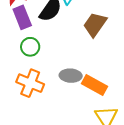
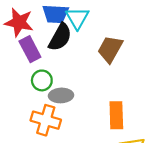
gray ellipse: (71, 76) -> (61, 95), moved
orange rectangle: (95, 85) -> (116, 115), turned 65

